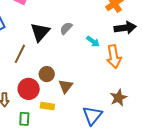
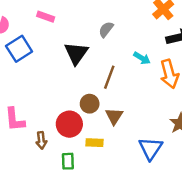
gray semicircle: (66, 28) -> (106, 29), moved
brown line: (20, 54) -> (109, 77), moved

